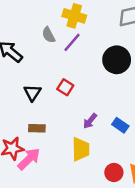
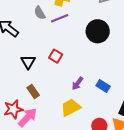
purple line: (72, 42) -> (60, 18), turned 30
brown rectangle: (37, 128) -> (33, 91), turned 56
yellow trapezoid: (81, 149) -> (71, 108), turned -115

